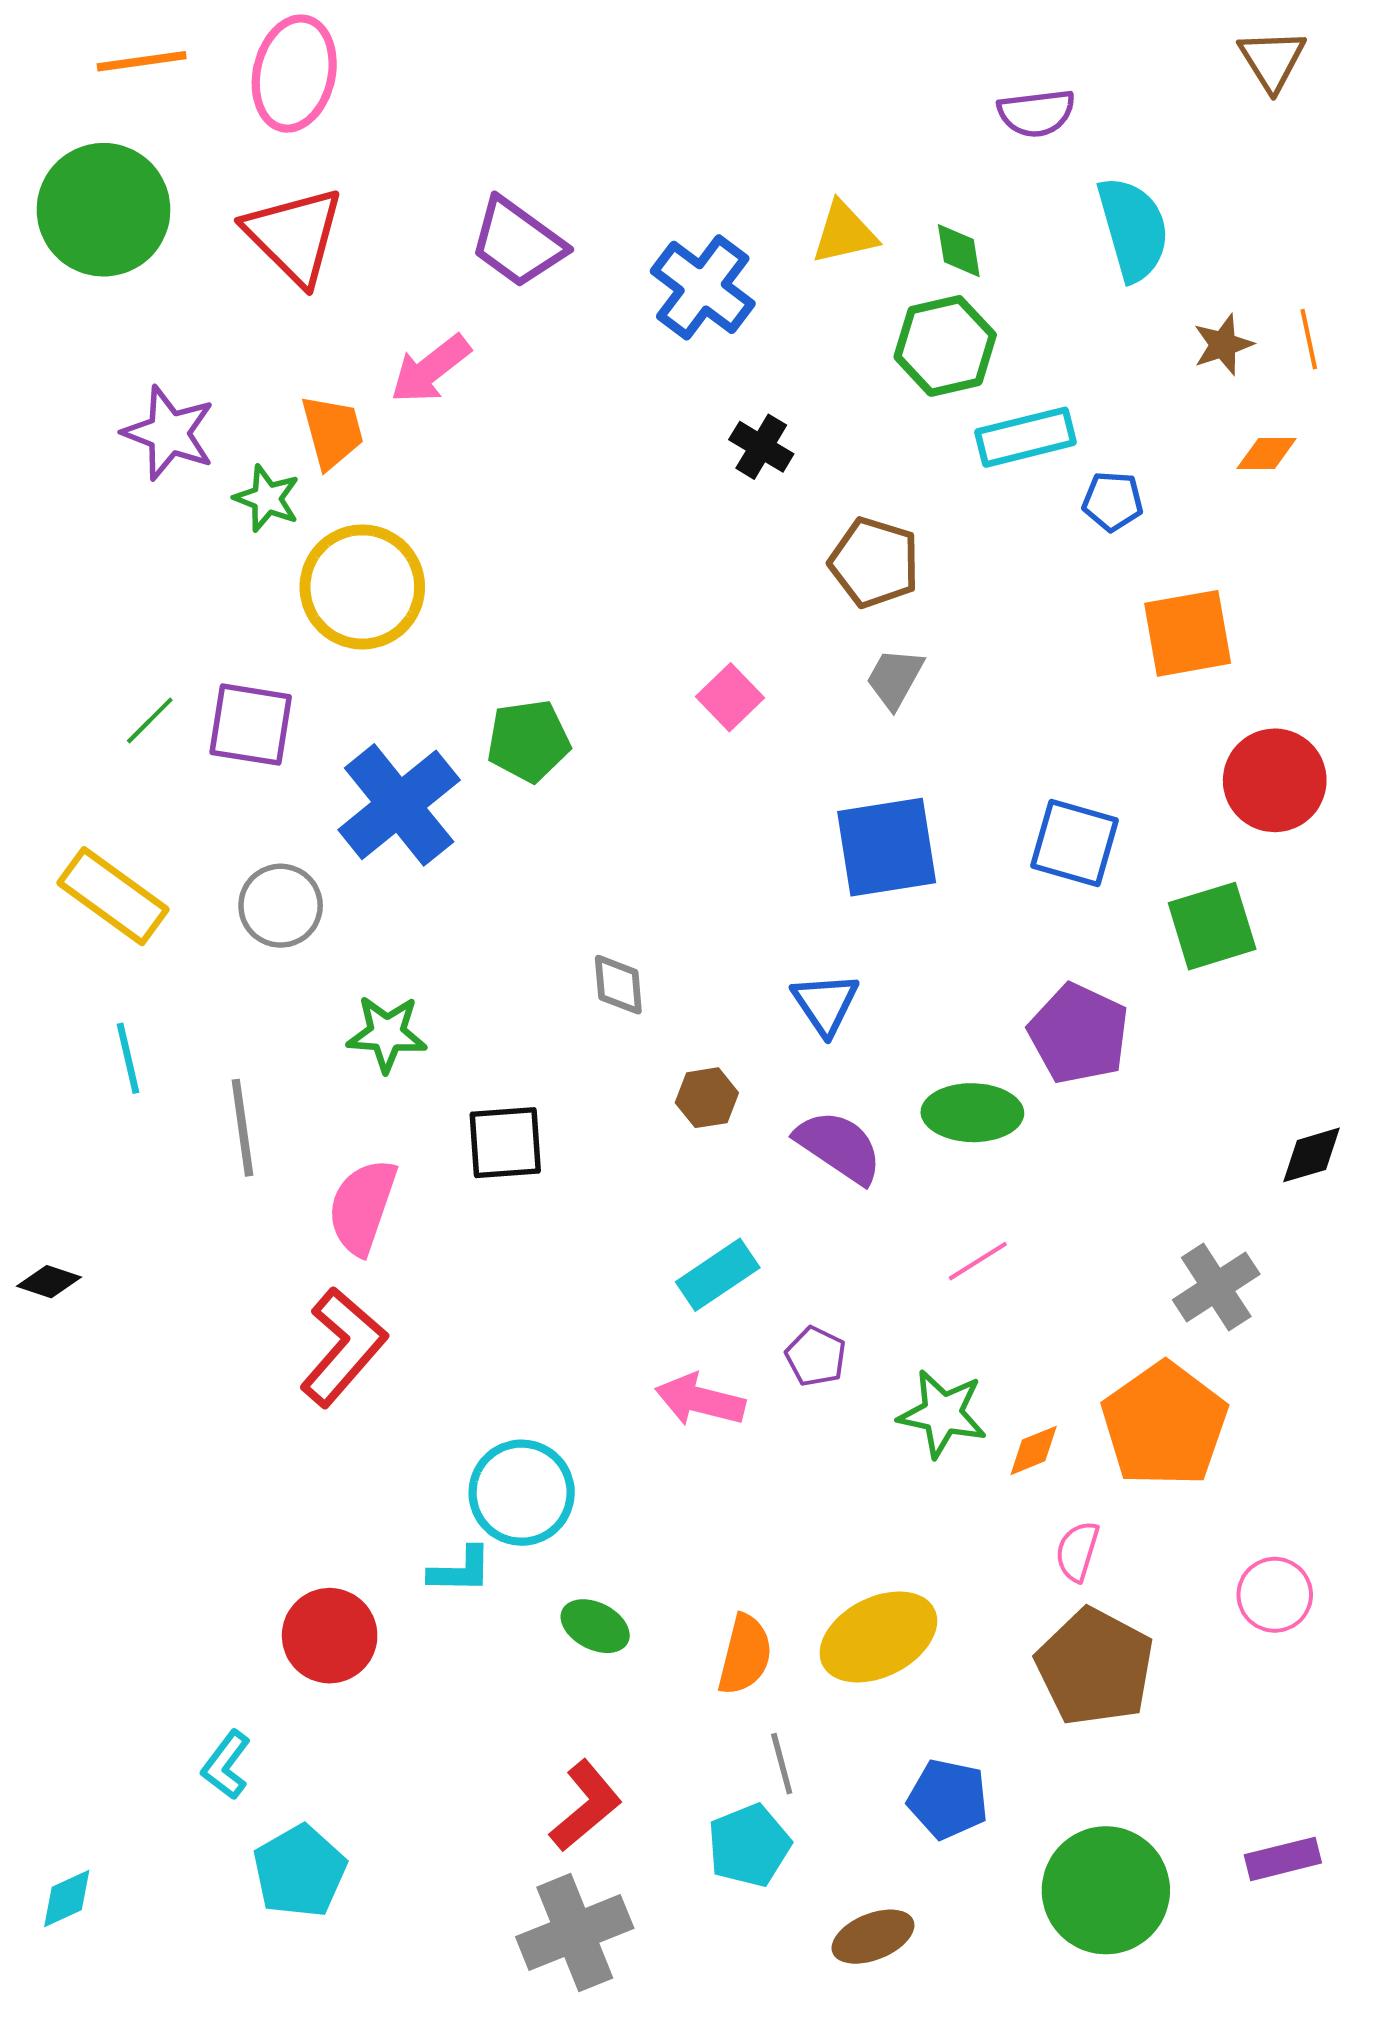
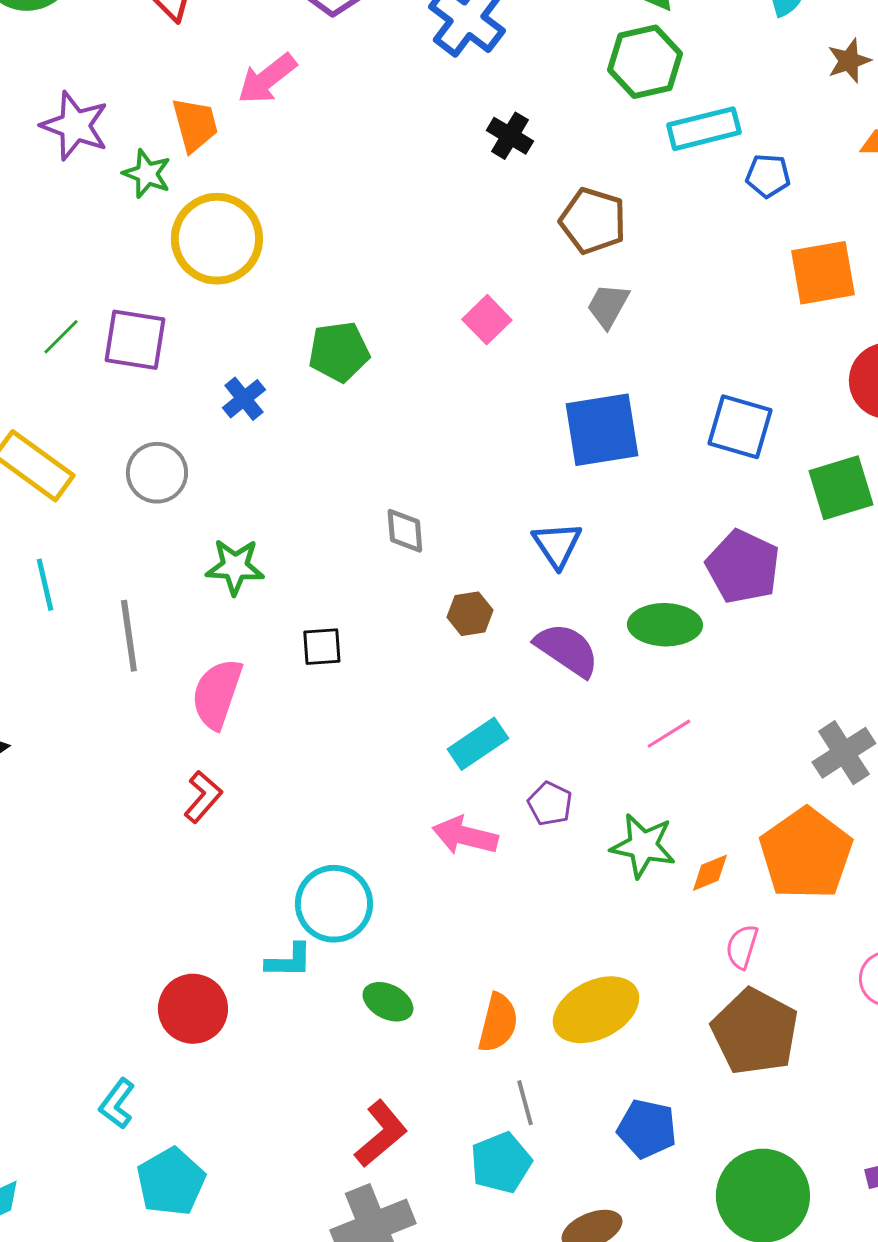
blue cross: (399, 805) -> (244, 399), size x0.5
black square: (505, 1143) -> (322, 647), size x0.7
red L-shape: (343, 1347) -> (203, 797), size x0.6

